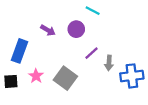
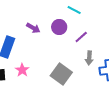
purple line: (92, 53) -> (81, 37), moved
gray square: (65, 78) -> (61, 74), moved

